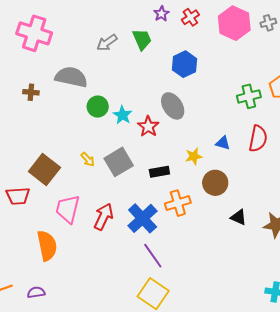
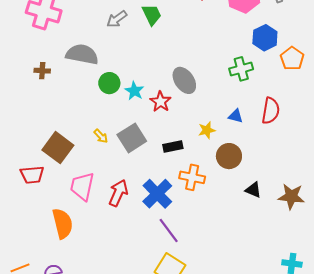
blue hexagon: (184, 64) -> (265, 38), moved
green cross: (249, 96) -> (241, 69), moved
orange cross: (178, 203) -> (192, 177), turned 30

